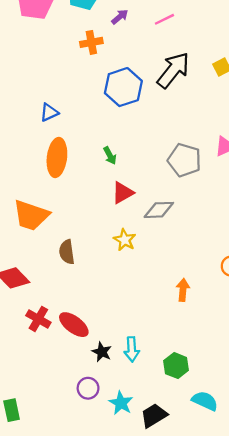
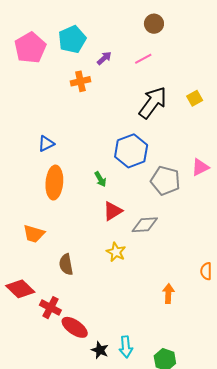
blue hexagon: (123, 87) -> (131, 151), moved
orange trapezoid: (31, 215) -> (34, 234), size x0.7
red cross: (38, 319) -> (50, 308), moved

